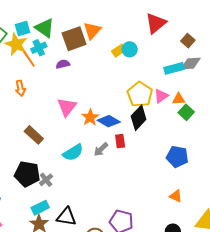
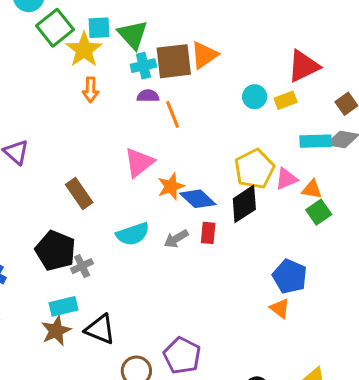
cyan cross: (39, 48) -> (143, 66), moved
yellow rectangle: (119, 51) -> (286, 100), moved
orange line: (29, 59) -> (173, 114), moved
orange arrow: (20, 88) -> (91, 90), moved
orange triangle: (176, 196) -> (280, 308), moved

